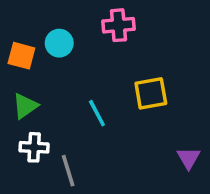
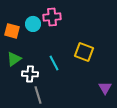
pink cross: (118, 25) -> (52, 17), moved
yellow square: (151, 93) -> (84, 52), turned 30
white cross: (34, 147) -> (30, 74), moved

